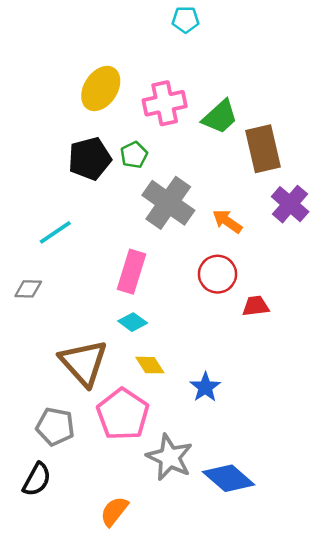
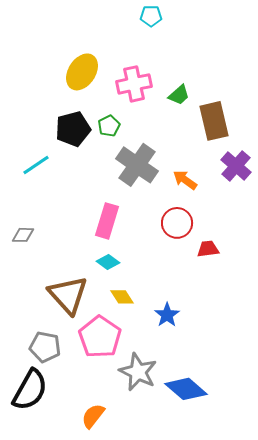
green trapezoid: (220, 117) -> (179, 95), size x0.7
cyan line: (55, 232) -> (36, 165), moved
black semicircle: (37, 479) -> (30, 390), size x1.5

